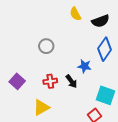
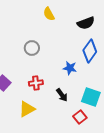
yellow semicircle: (75, 14) -> (49, 14), moved
black arrow: (71, 81) -> (62, 95), moved

